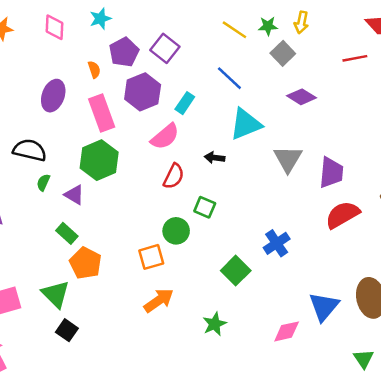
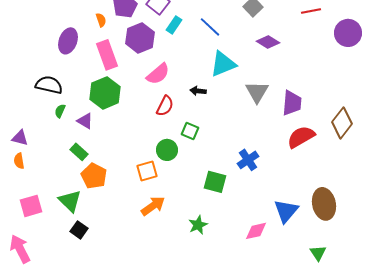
cyan rectangle: (185, 103) -> (174, 25), moved
green square: (236, 271) -> (215, 182), turned -30

